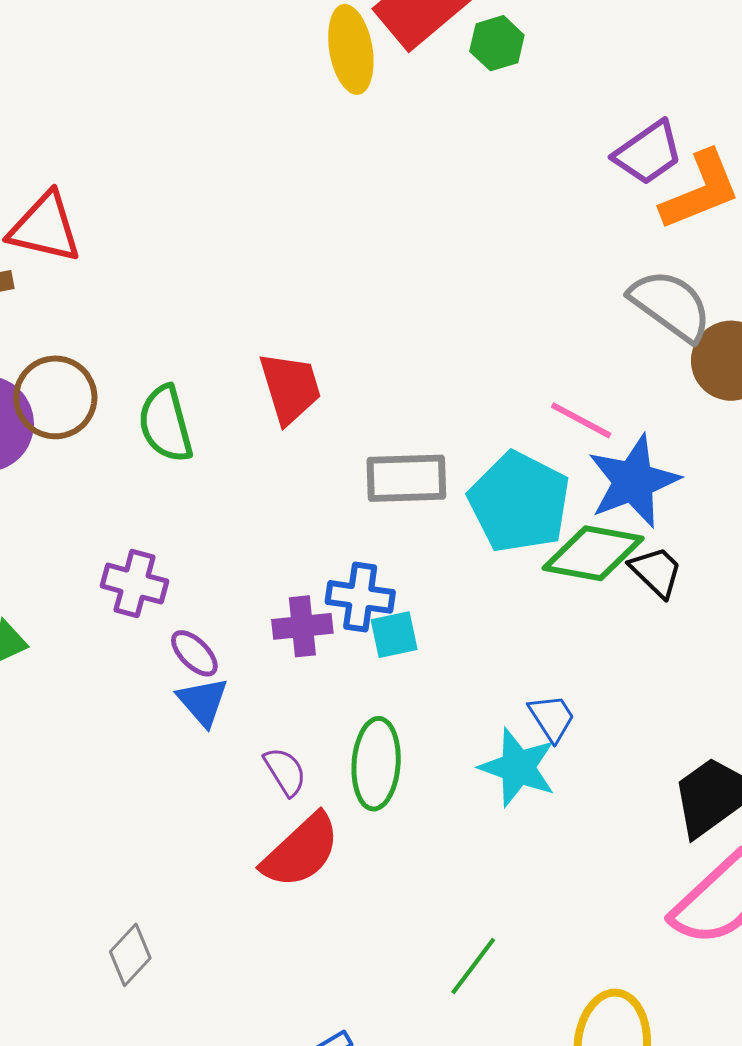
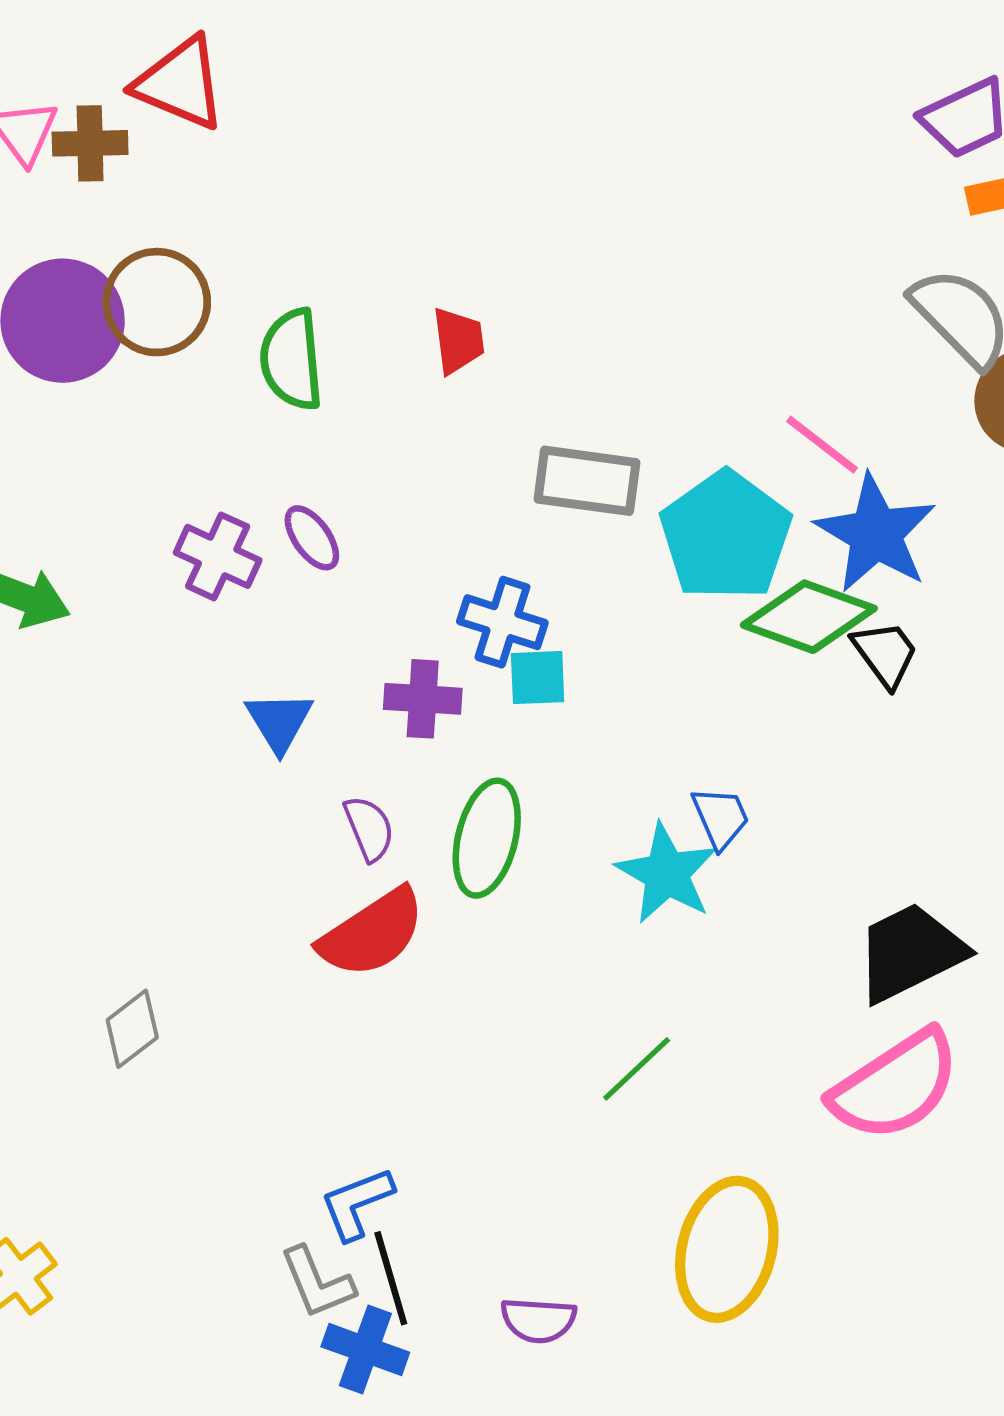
red trapezoid: (290, 388) -> (458, 341), size x0.7
blue star: (633, 481) -> (876, 534), turned -30
purple cross: (302, 626) -> (423, 699), moved
purple ellipse: (194, 653) -> (312, 538), moved
green line: (473, 966) -> (637, 1069), moved

